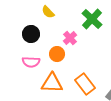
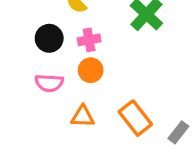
pink cross: (70, 38) -> (89, 40), moved, turned 32
orange triangle: (52, 83) -> (83, 116), size x0.7

